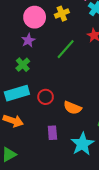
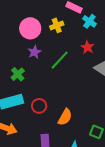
purple star: (28, 40) -> (34, 52), moved
orange semicircle: (72, 108) -> (65, 117), turned -84

